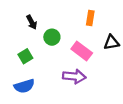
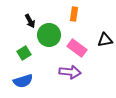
orange rectangle: (90, 18) -> (74, 14), moved
green circle: (52, 37) -> (49, 35), size x1.5

